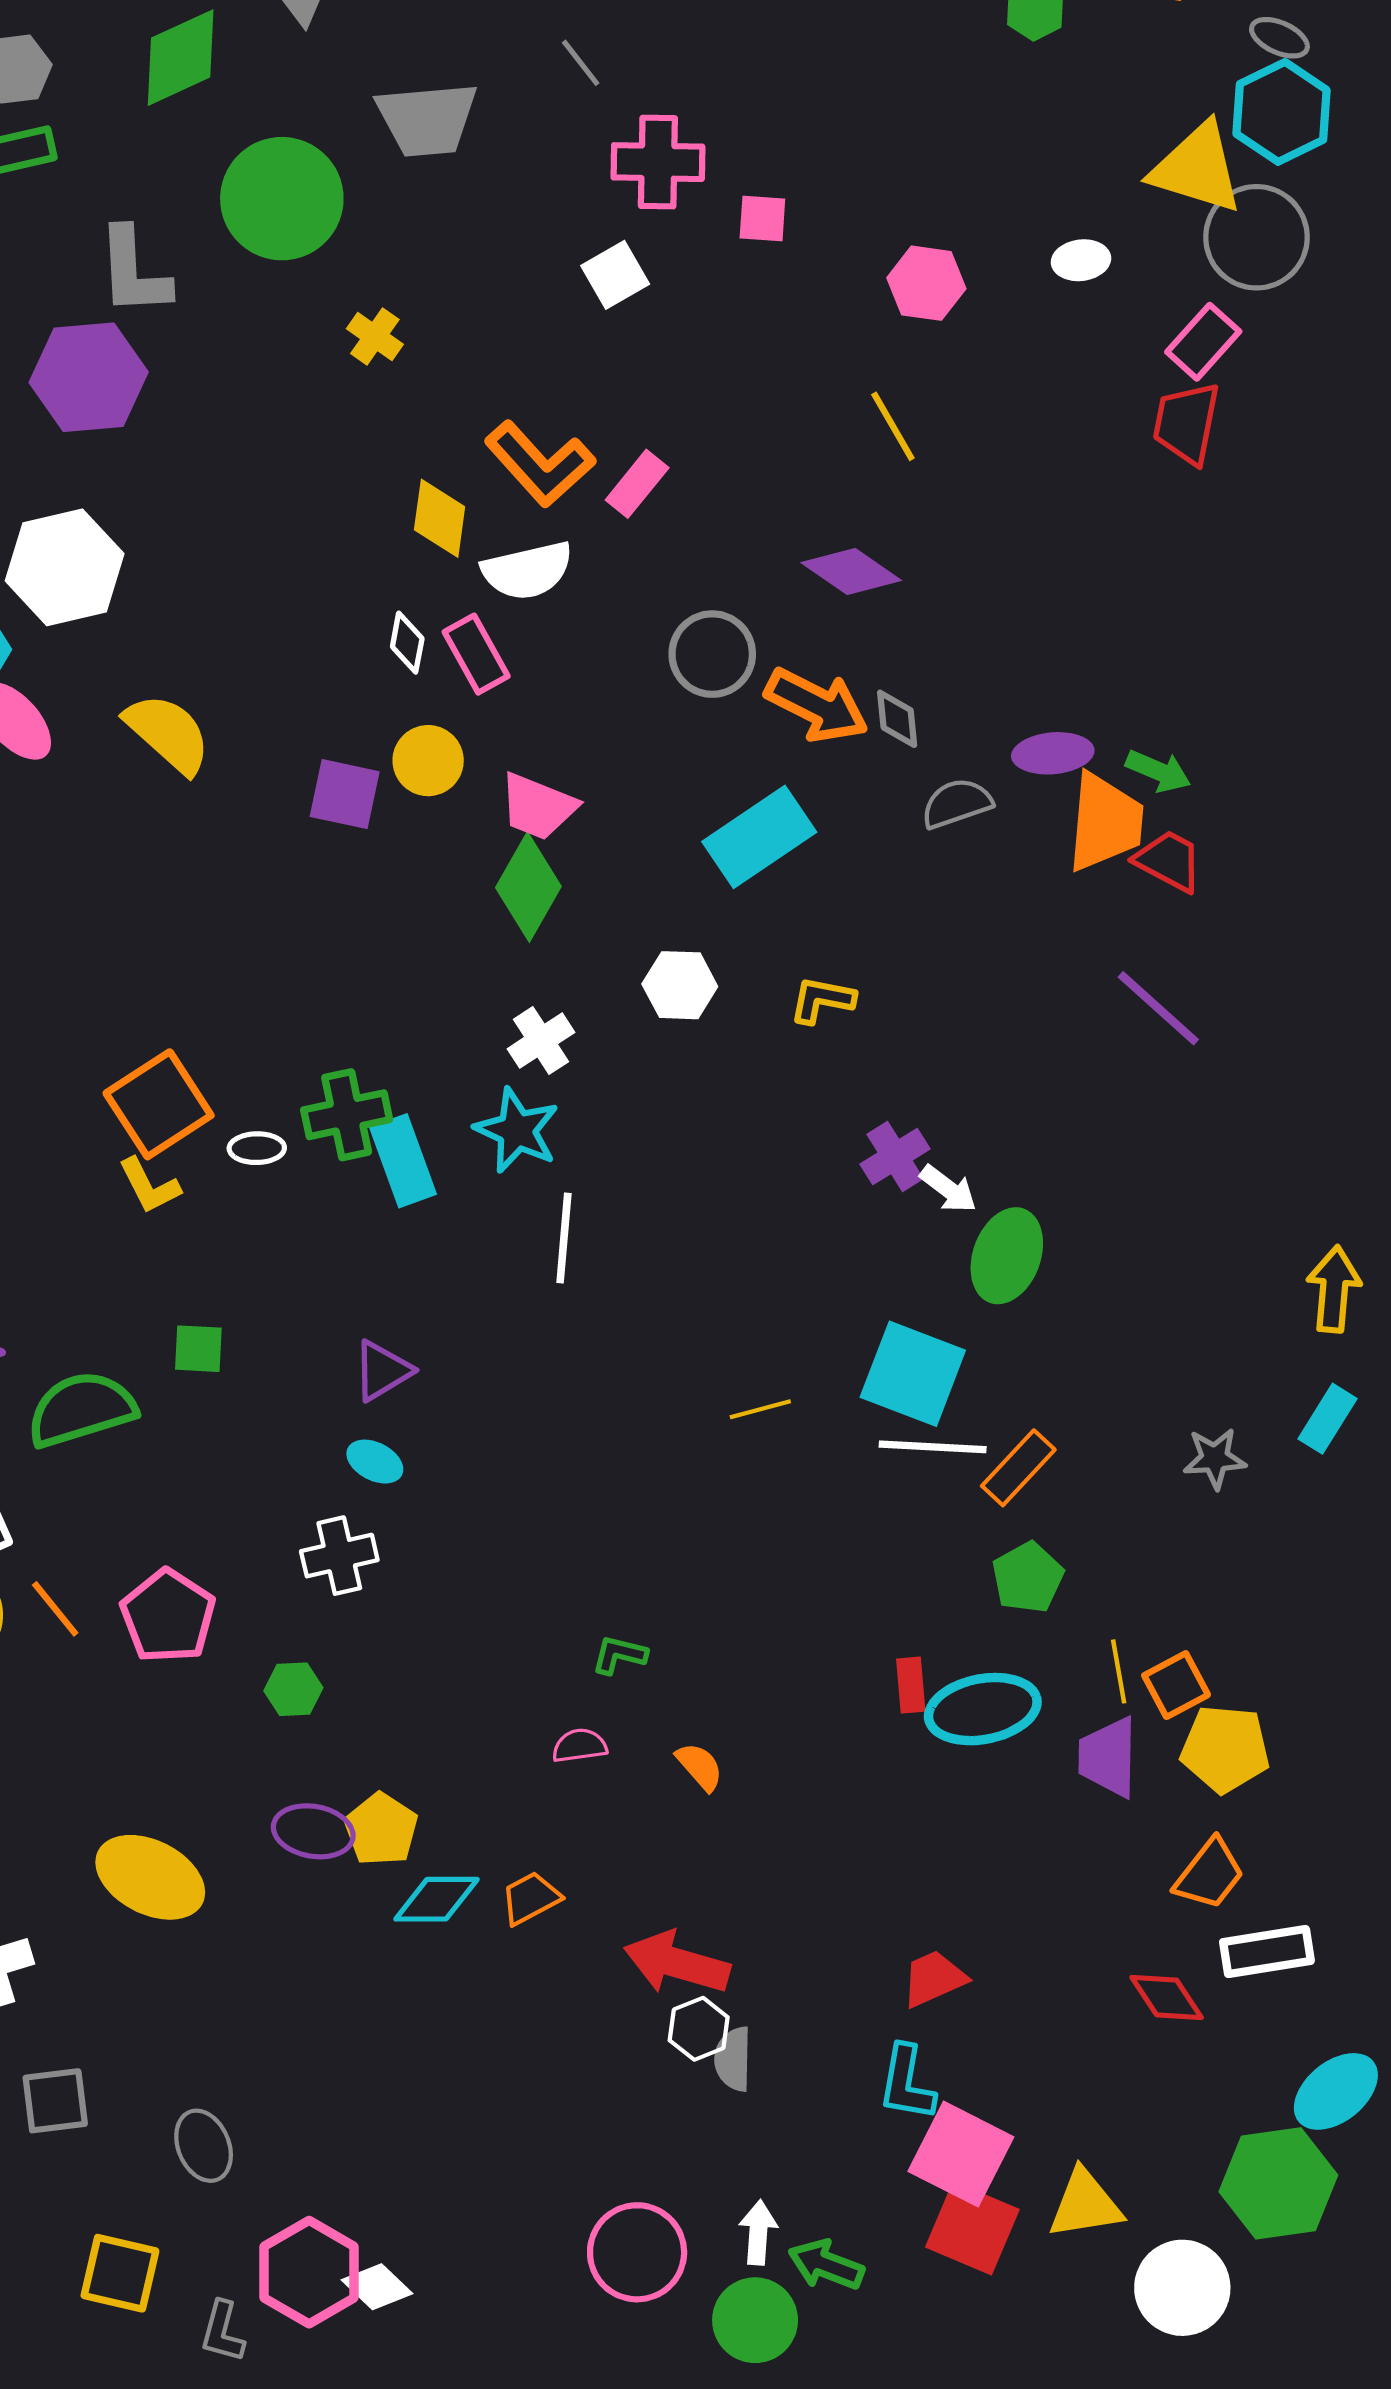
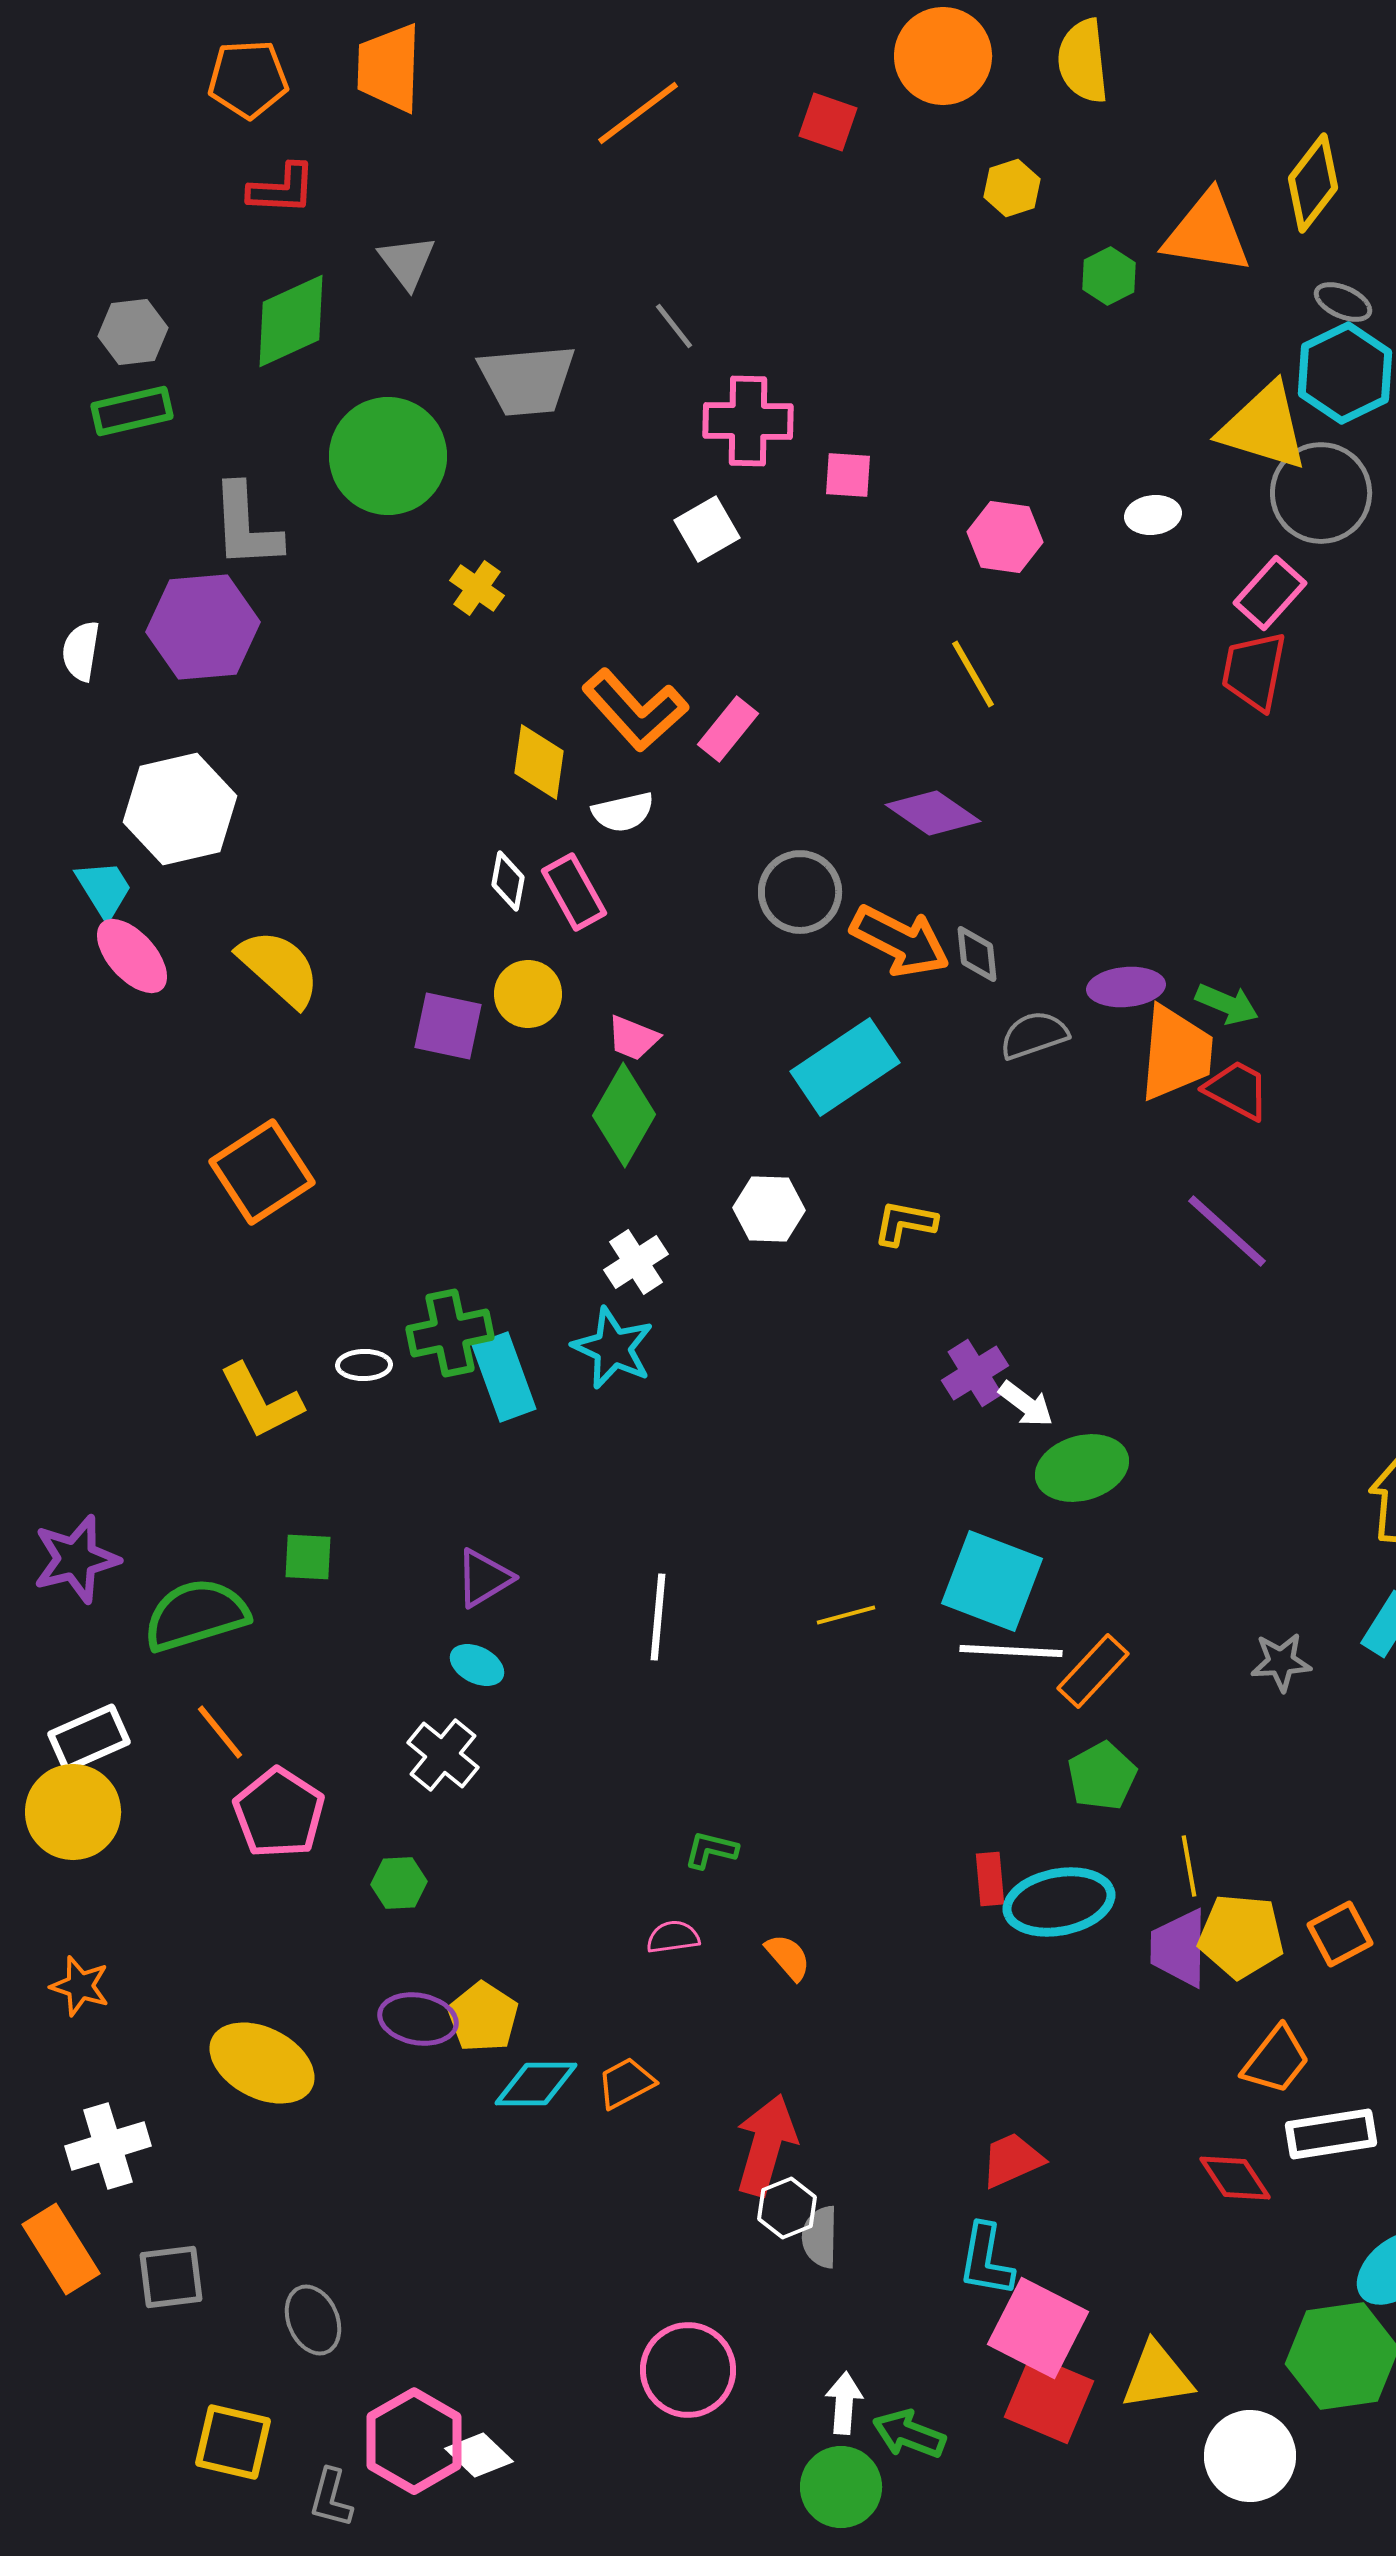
white semicircle: (527, 570) -> (623, 812), size x0.7
pink trapezoid: (538, 807) -> (633, 1038), size x0.7
orange square: (159, 1104) -> (262, 1172), moved
yellow L-shape: (149, 1186) -> (261, 1401), size x1.4
white line: (564, 1238) -> (658, 1617), moved
green ellipse: (1007, 1256) -> (1082, 1468), turned 54
white cross: (339, 1556) -> (443, 1755), turned -38
orange line: (55, 1609) -> (220, 1732), moved
orange square: (1176, 1685) -> (1340, 1934), moved
yellow pentagon: (1225, 1749) -> (1241, 1936), moved
red arrow: (677, 1963) -> (766, 2145), turned 90
pink circle: (637, 2252) -> (688, 2370), moved

